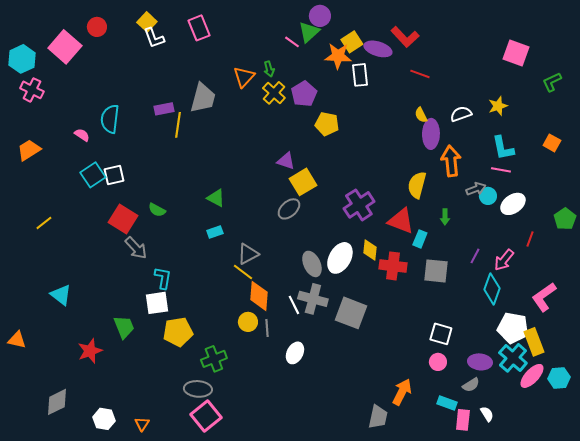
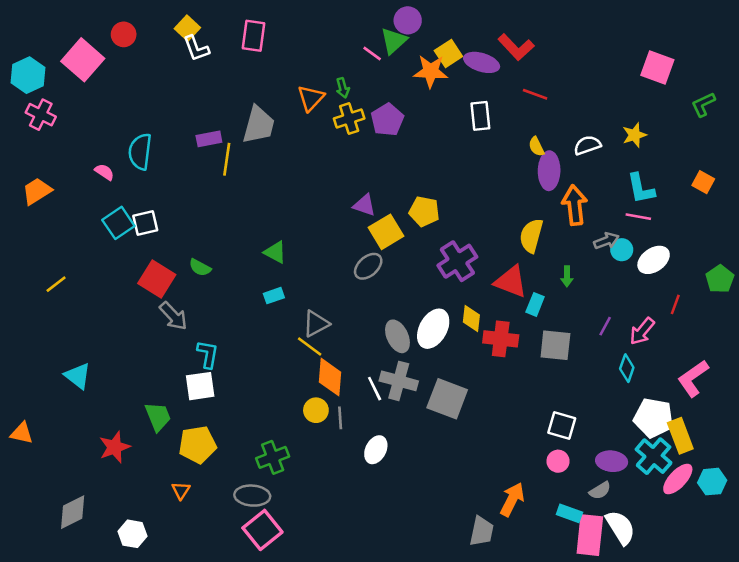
pink rectangle: (199, 28) -> (254, 36), turned 30
white rectangle: (360, 75) -> (480, 116), moved
yellow cross: (274, 93) -> (349, 118), turned 30
yellow pentagon: (327, 124) -> (424, 211), moved
cyan diamond: (492, 289) -> (627, 368), size x0.7
yellow pentagon: (178, 332) -> (197, 445), moved
white semicircle: (487, 414) -> (620, 527), size x1.8
pink rectangle: (463, 420) -> (590, 535), size x1.5
orange triangle: (142, 424) -> (181, 490), moved

